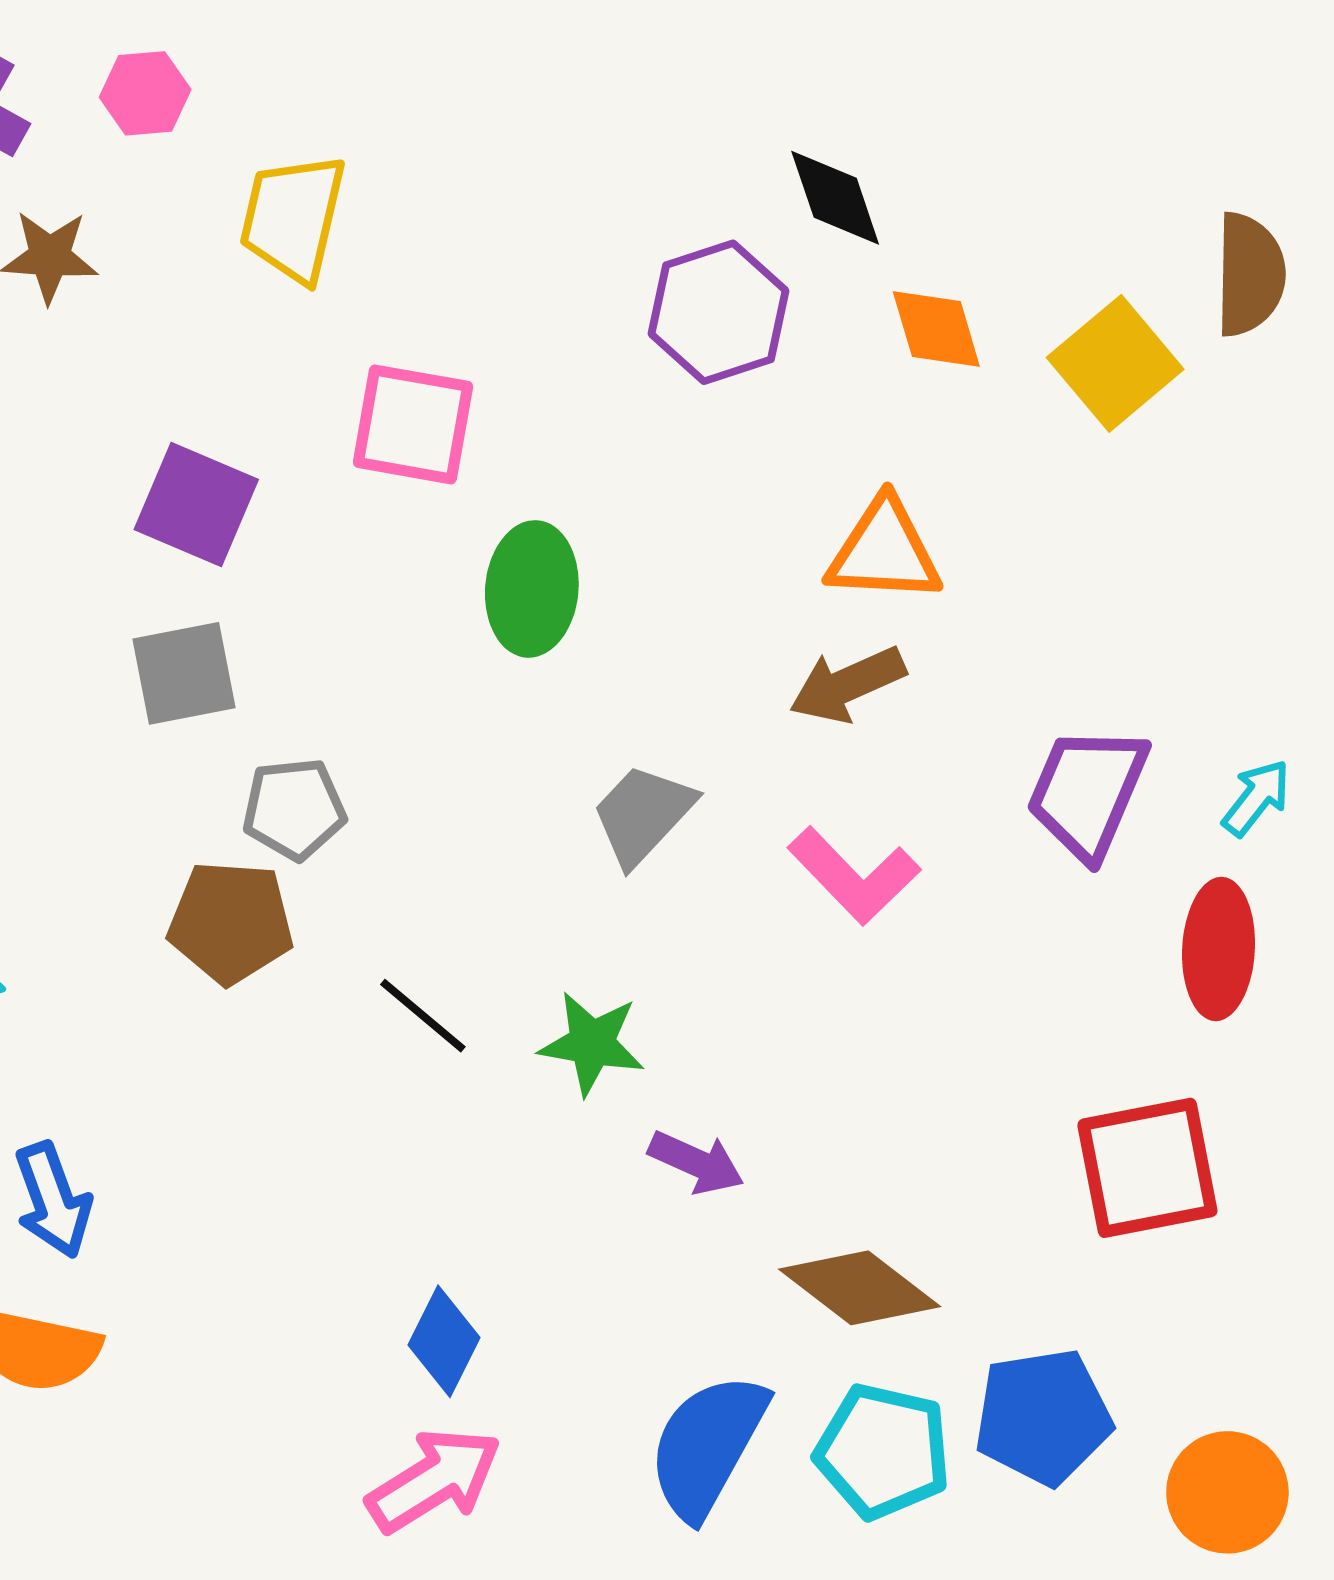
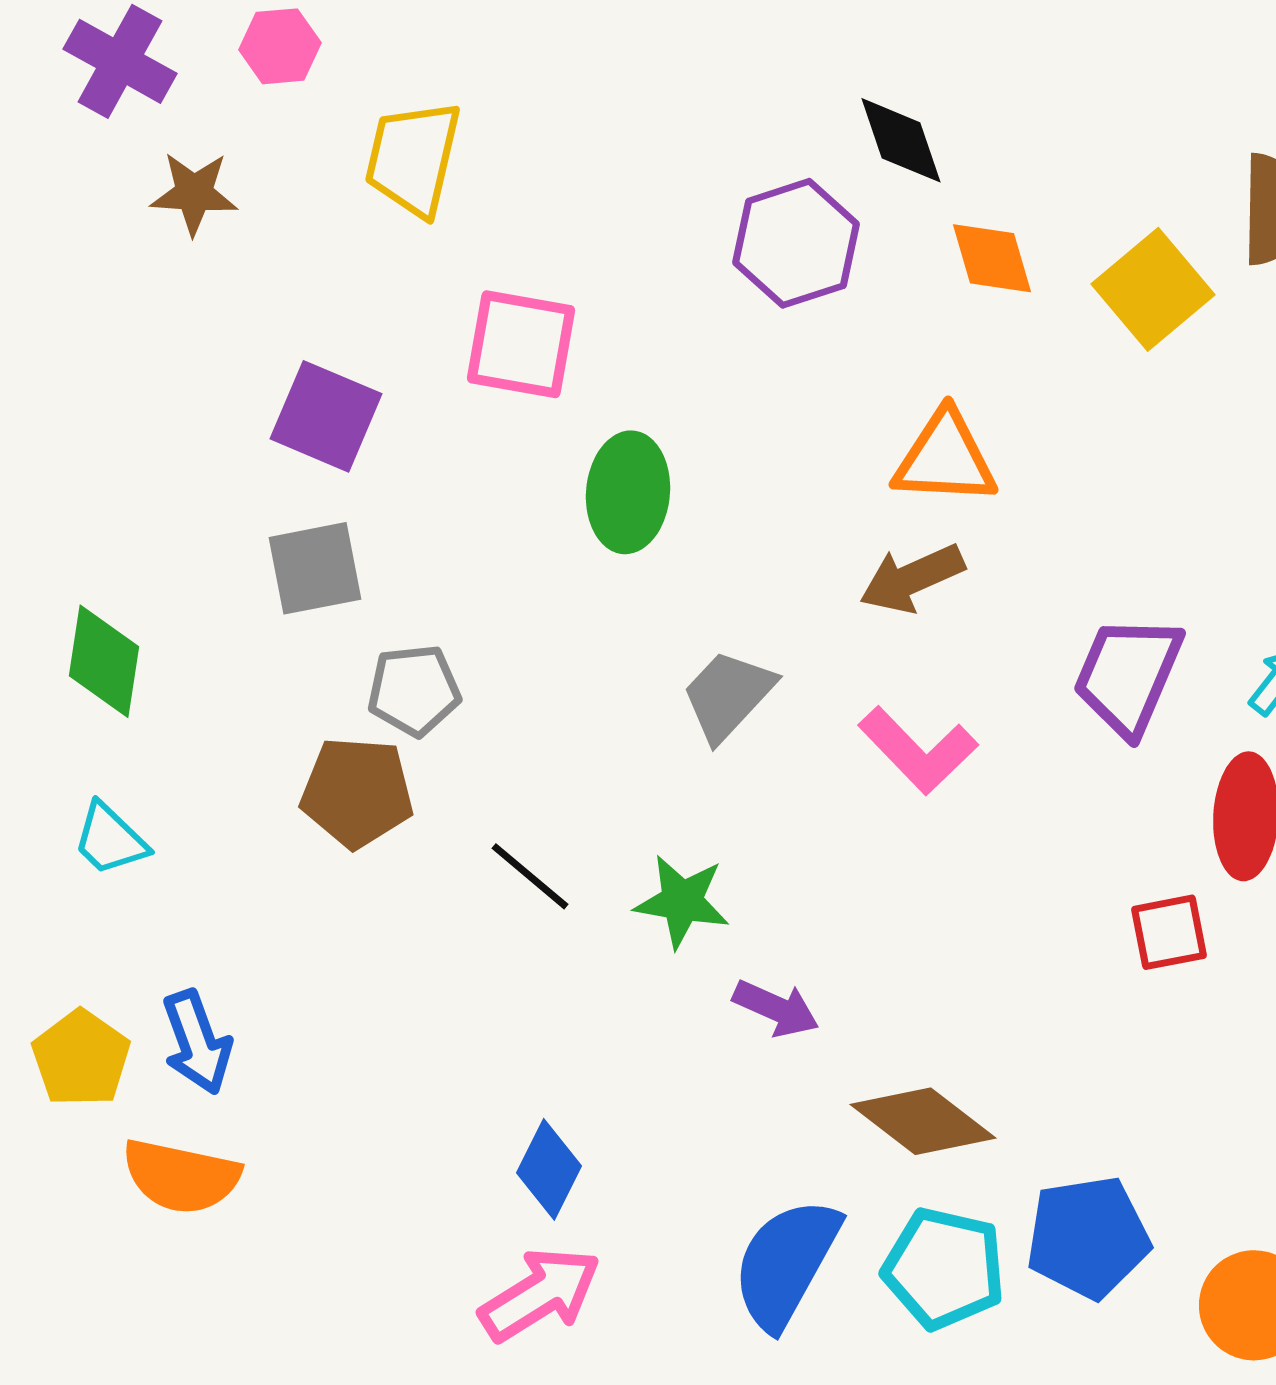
red square: (1147, 1168) -> (1169, 932), moved, size x0.6

